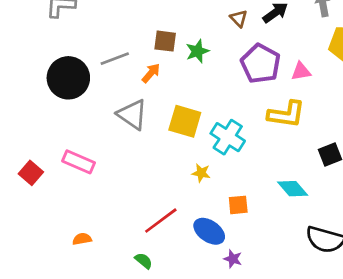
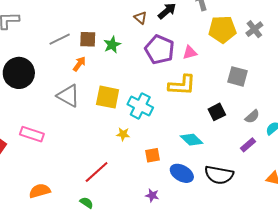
gray line: (115, 59) -> (60, 39), moved
blue ellipse: (209, 231) -> (182, 173), moved
orange semicircle: (82, 239) -> (40, 191), size x1.5

